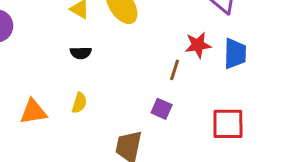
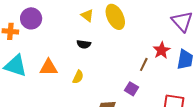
red star: (198, 45) -> (162, 50), turned -30
orange triangle: (33, 112) -> (49, 67), moved

